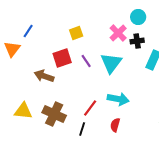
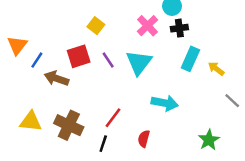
blue line: (28, 31) -> (37, 60), moved
yellow square: (76, 33) -> (96, 26), turned -32
black cross: (137, 41) -> (179, 28), moved
cyan arrow: (118, 99) -> (165, 103), moved

